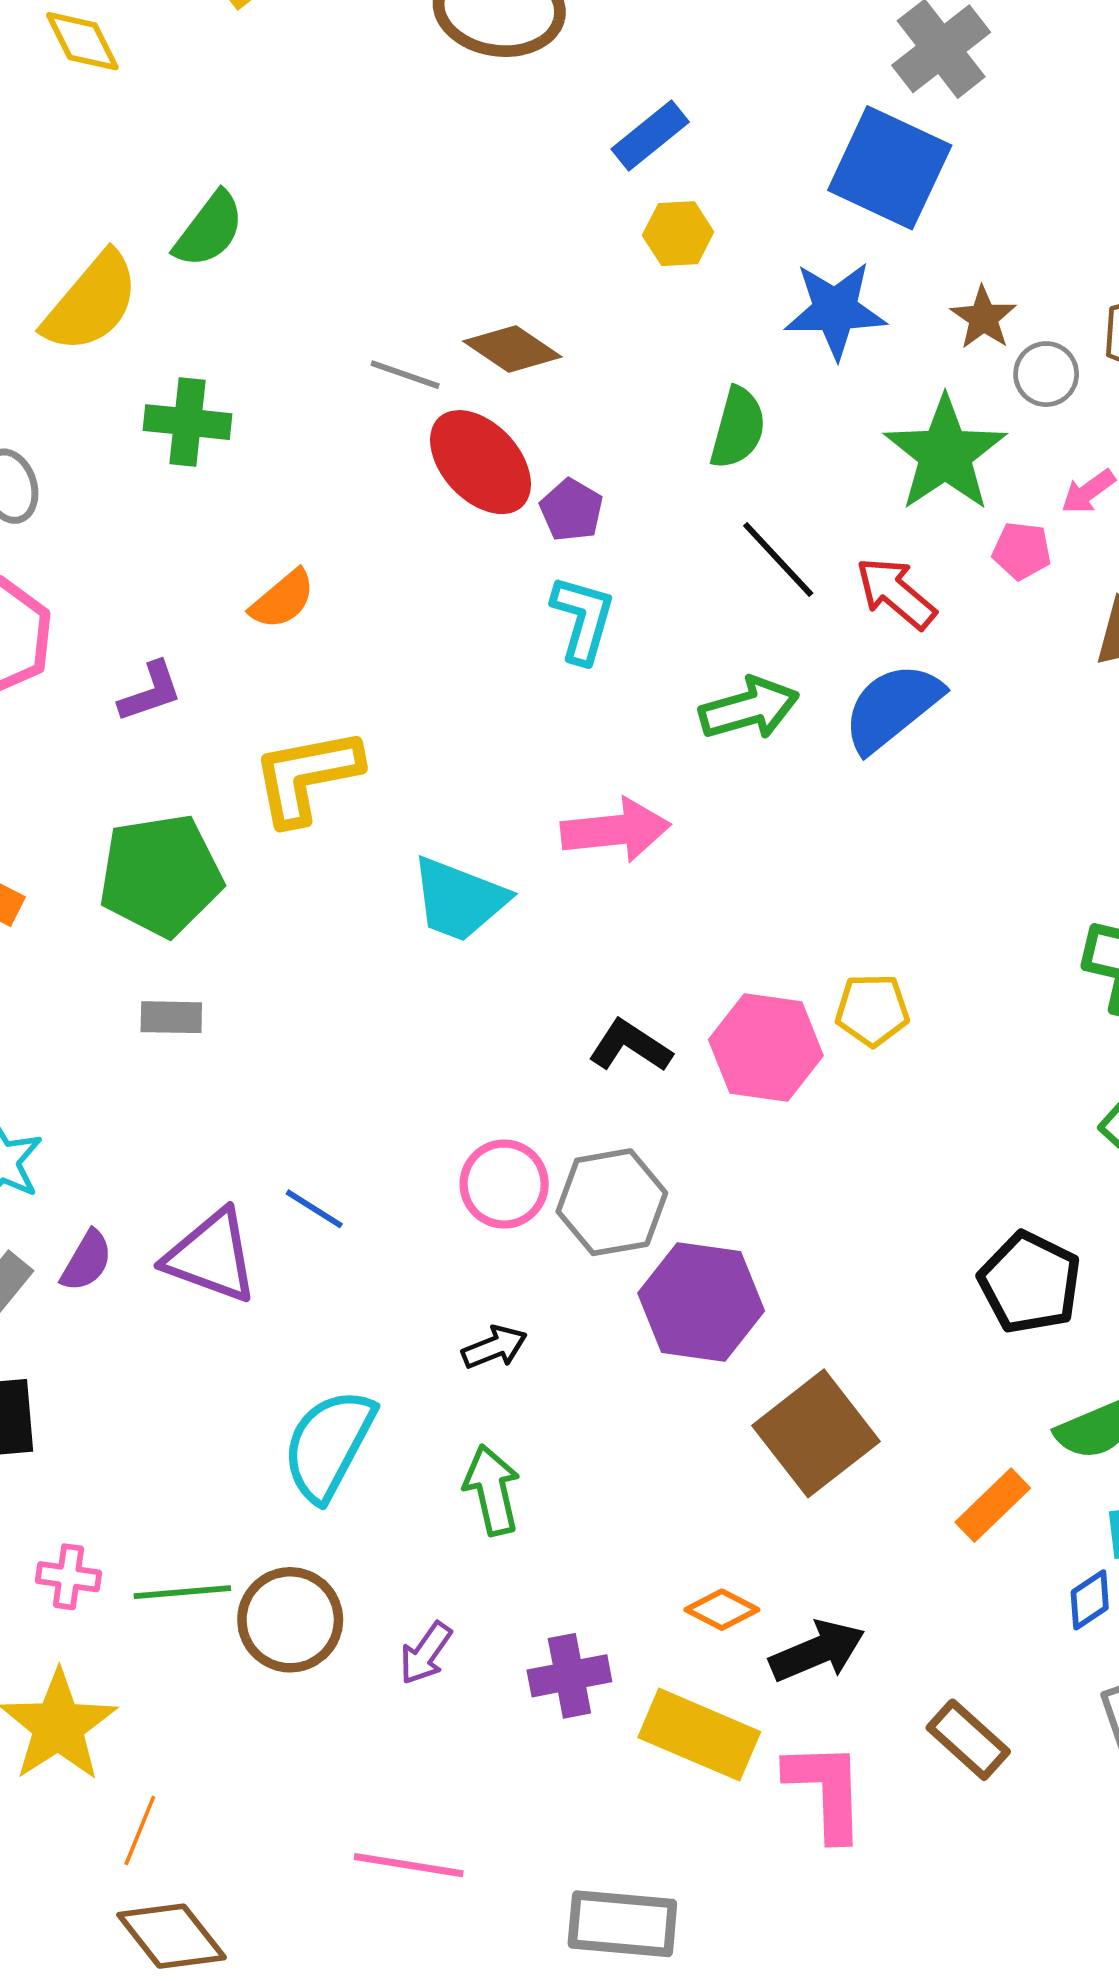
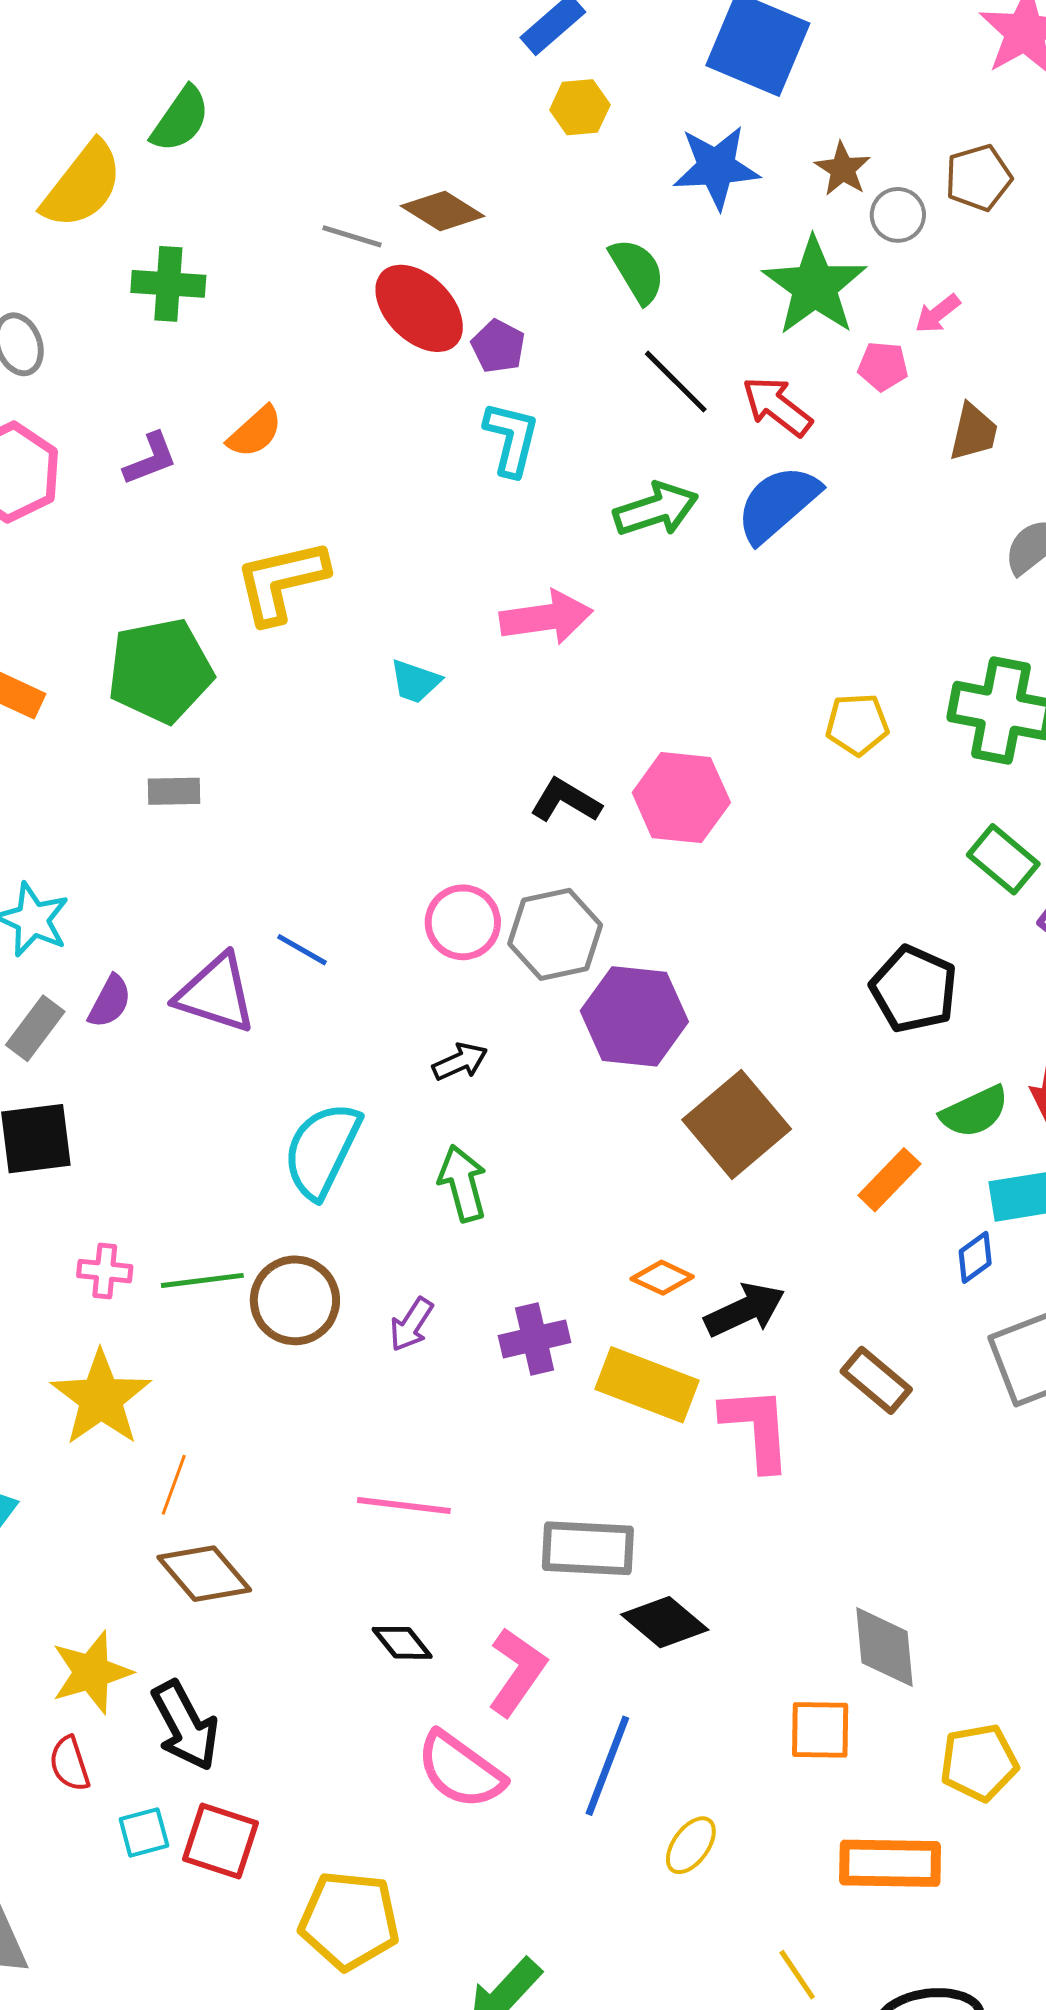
green semicircle: (738, 428) -> (637, 271), turned -44
purple L-shape: (150, 692) -> (150, 459), moved
cyan trapezoid: (459, 899) -> (415, 681), size x0.6
yellow pentagon: (872, 1010) -> (857, 724), moved

